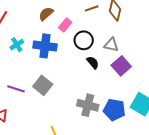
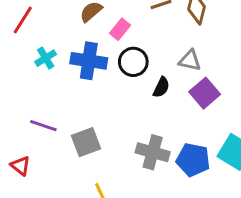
black circle: (84, 40) -> (133, 62), moved
black semicircle: (93, 63) -> (161, 87), turned 64
gray square: (43, 85) -> (86, 142), moved, turned 30

